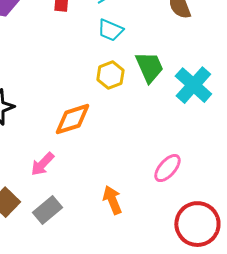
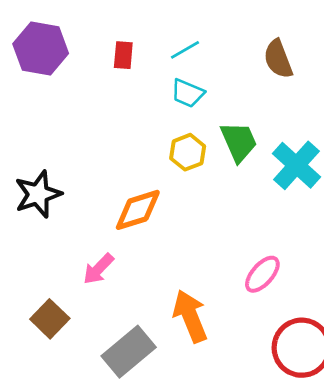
orange arrow: (112, 200) -> (190, 316), size x1.4
gray rectangle: (47, 210) -> (129, 352), moved, size x1.4

